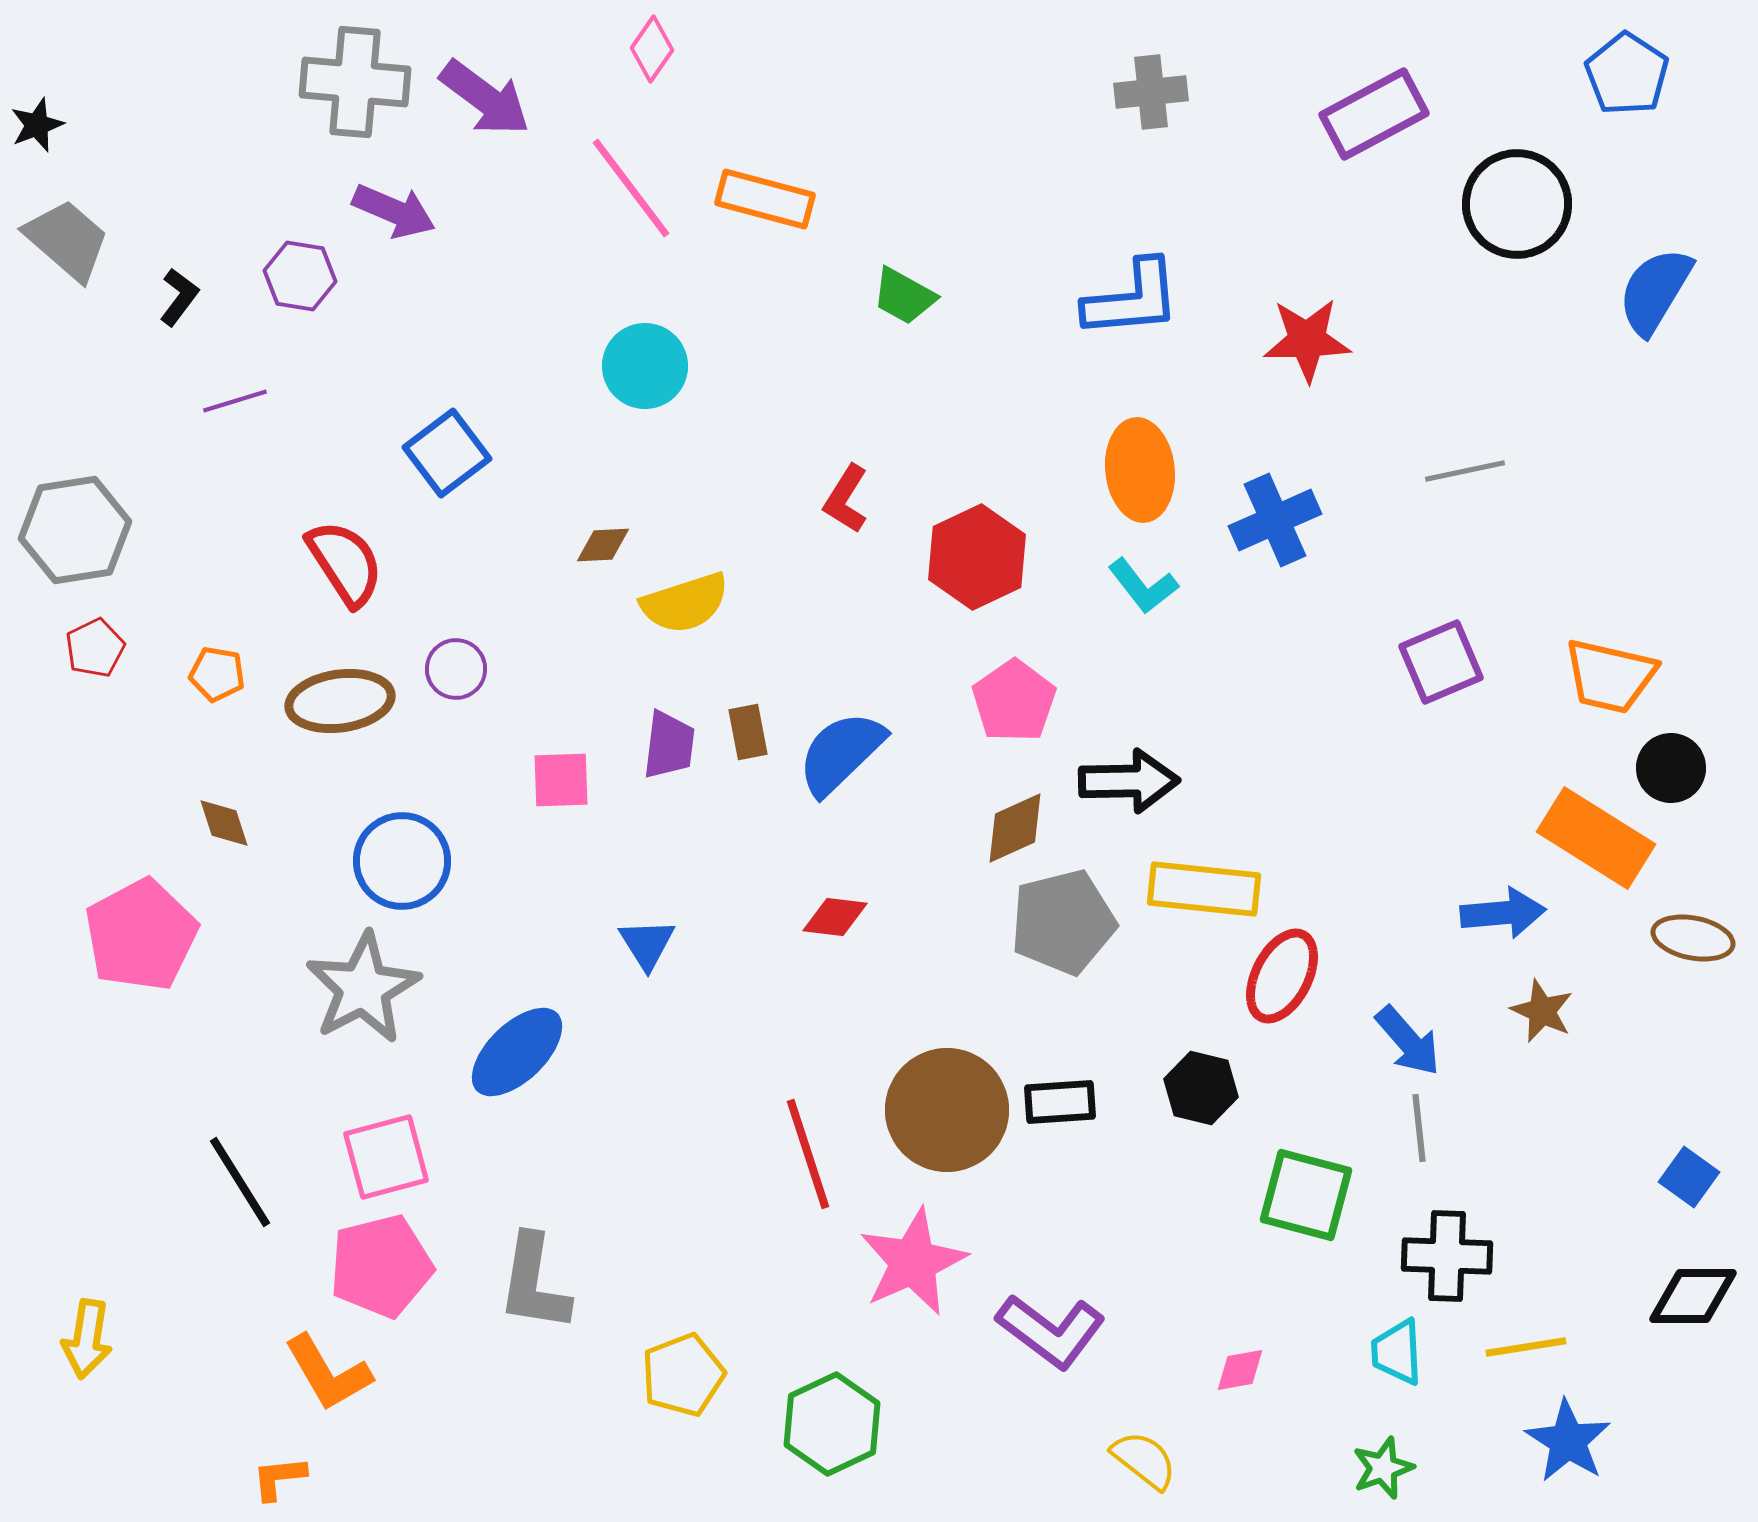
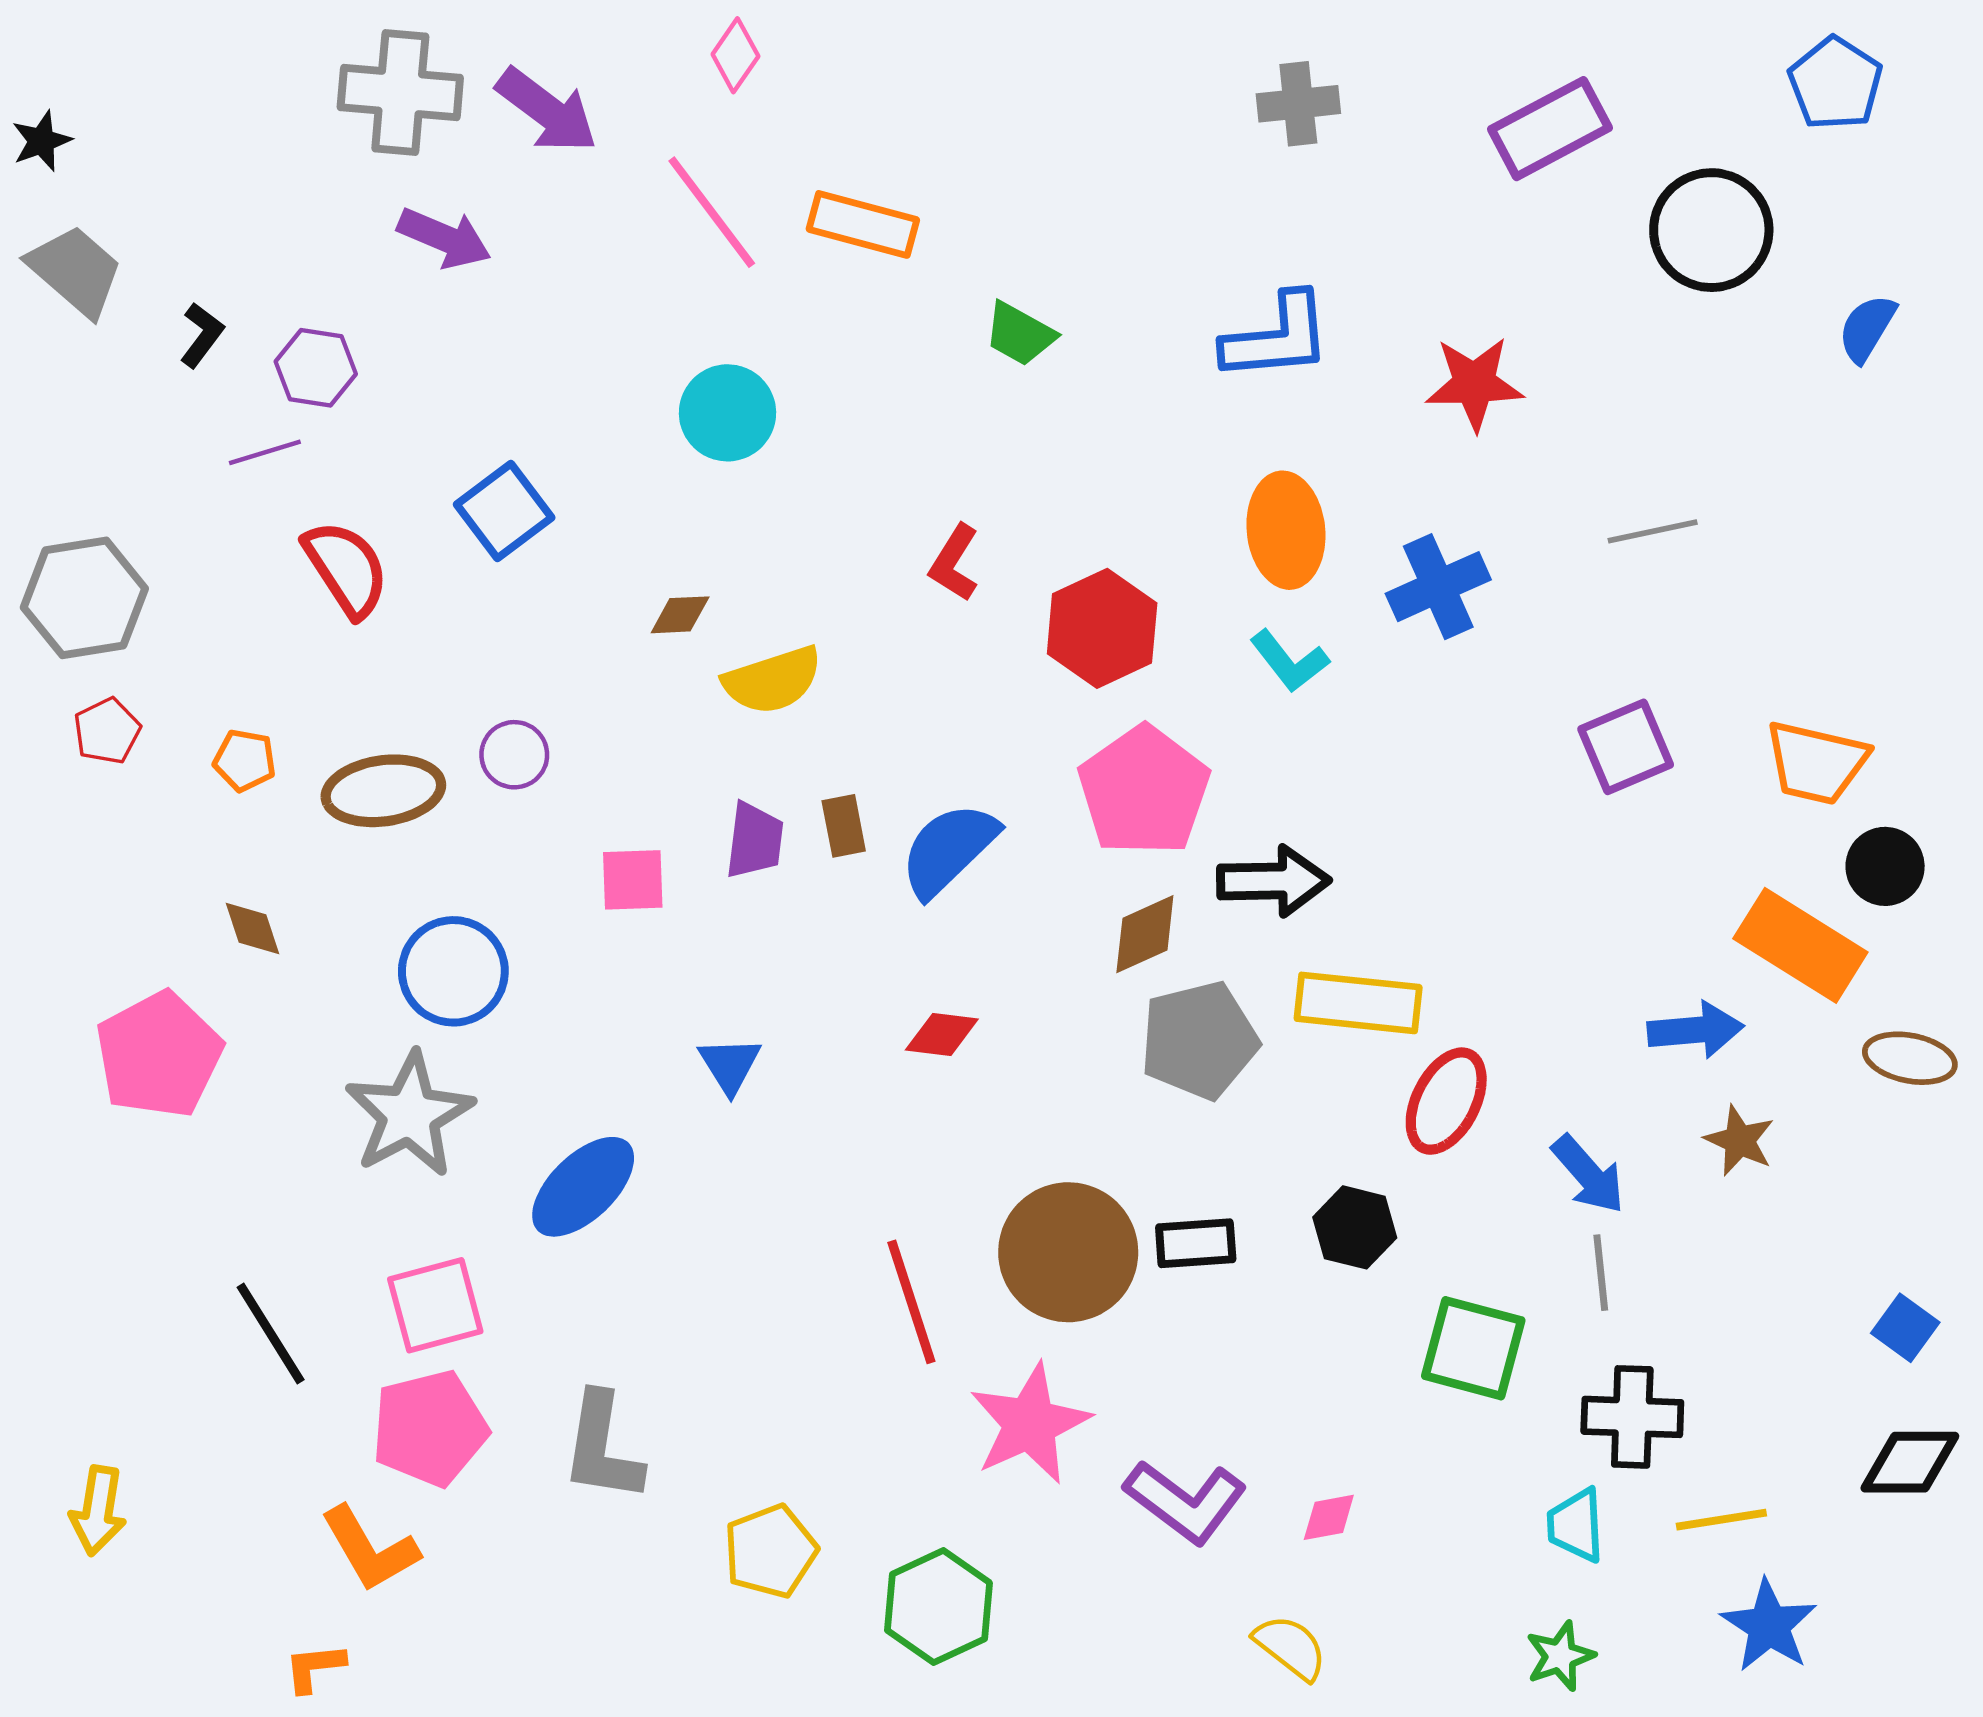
purple hexagon: (300, 276) -> (316, 368), moved
blue semicircle: (1655, 291) -> (1867, 328), size x0.7
red semicircle: (345, 563) -> (346, 569), moved
pink pentagon: (1014, 701) -> (1144, 791), size x1.4
pink diamond: (1240, 1370) -> (1329, 1517), moved

